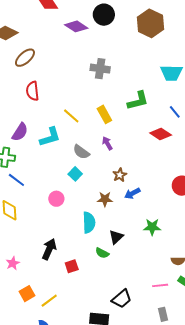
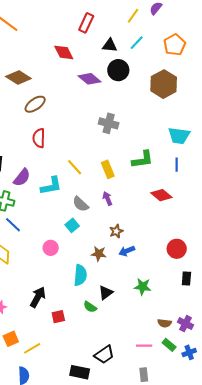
blue line: (175, 112) -> (177, 165), moved, turned 32

